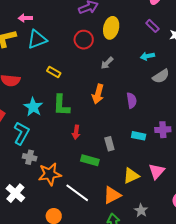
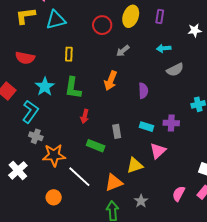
purple rectangle: (152, 26) -> (160, 17), moved, turned 48
yellow rectangle: (54, 72) -> (69, 54), turned 56
pink triangle: (157, 171) -> (158, 151), moved

